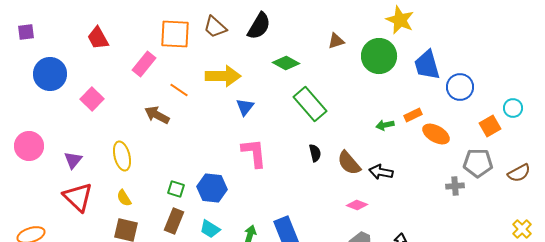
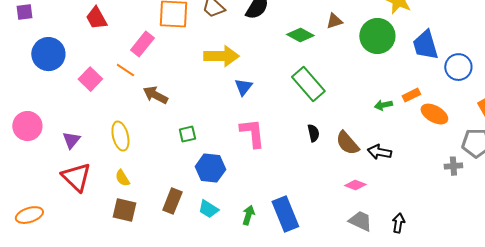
green diamond: (286, 63) -> (300, 35), moved
orange line: (179, 90) -> (125, 70), moved
green square: (176, 189) -> (187, 134), moved, turned -30

